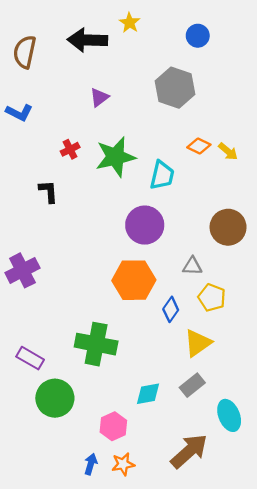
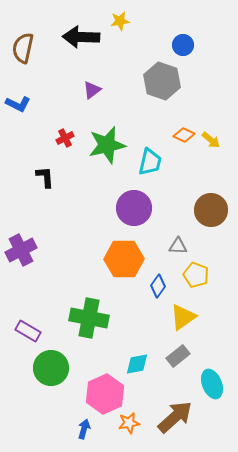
yellow star: (130, 23) -> (120, 21), turned 30
blue circle: (198, 36) -> (183, 45), moved
pink hexagon: (113, 426) -> (105, 394), size x1.5
orange star: (123, 464) -> (129, 423), moved

